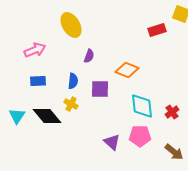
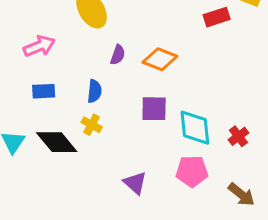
orange diamond: (127, 70) -> (160, 59), moved
purple square: (100, 89) -> (154, 109), moved
purple triangle: (112, 142) -> (135, 183), moved

